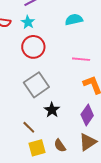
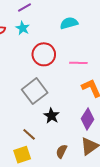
red circle: (33, 47) -> (44, 54), moved
brown semicircle: (60, 146) -> (61, 151), turned 64
yellow square: (37, 148) -> (22, 155), moved

